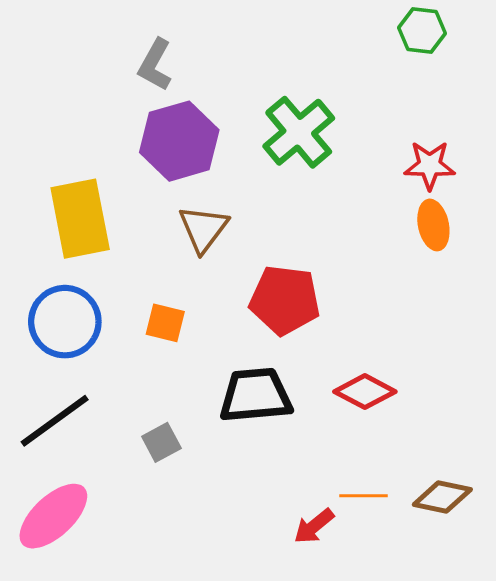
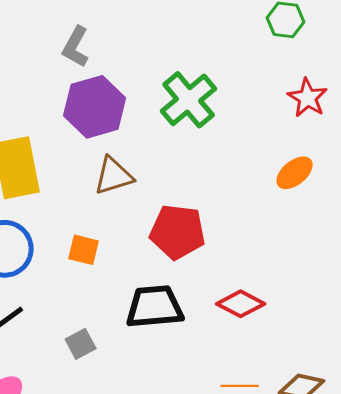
red star: (430, 165) -> (308, 98), moved, turned 30
orange ellipse: (433, 225) -> (295, 173), turned 63
brown triangle: (203, 229) -> (114, 176), turned 36

